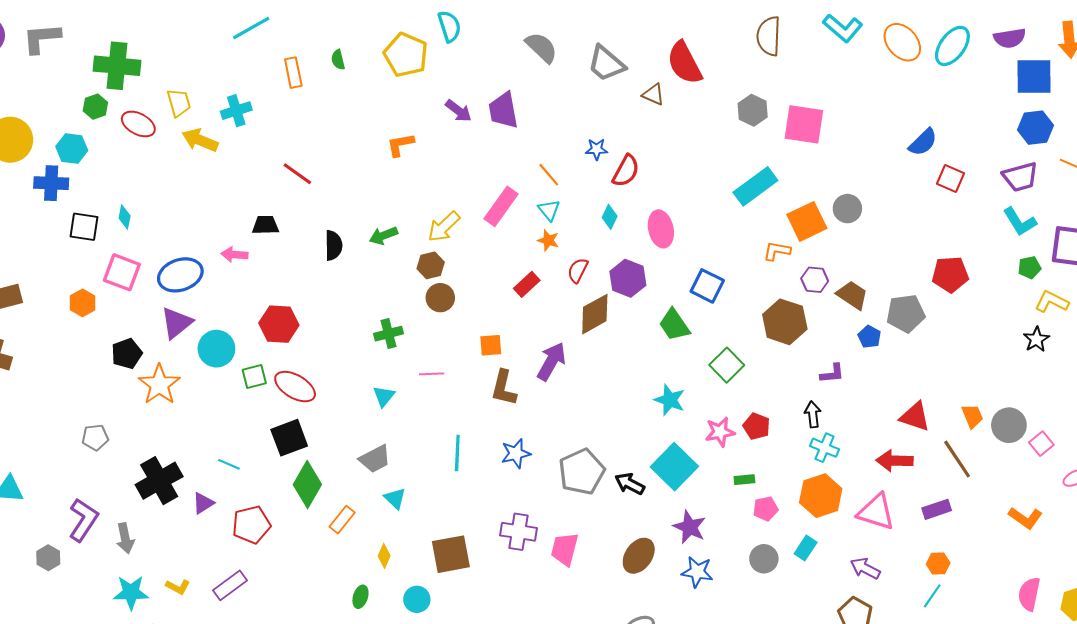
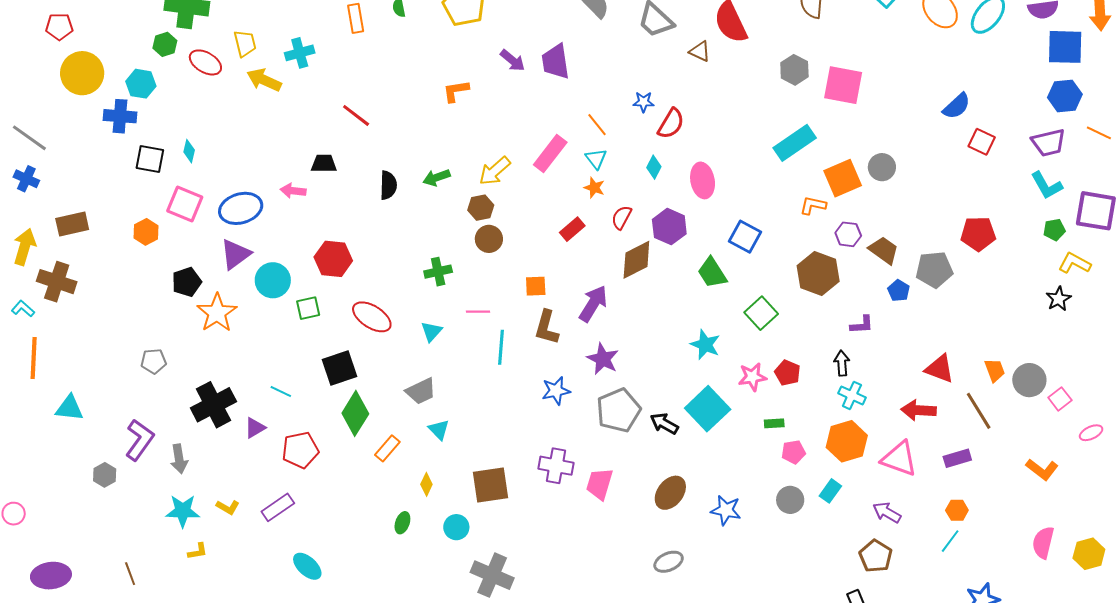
red ellipse: (295, 387) -> (372, 317), moved
cyan line: (457, 453) -> (501, 347), moved
purple star: (690, 527) -> (603, 359), moved

